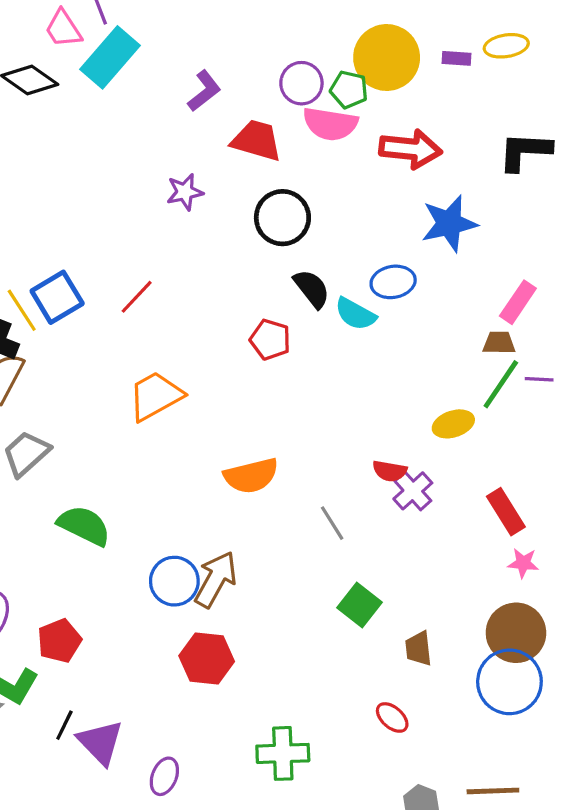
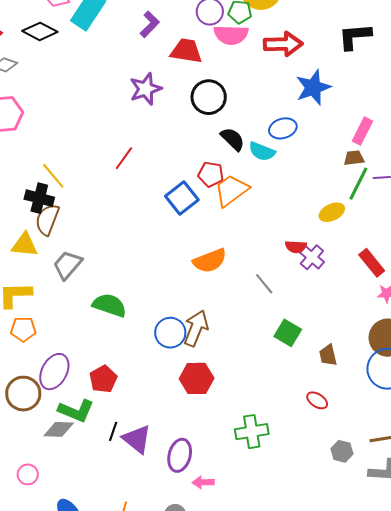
purple star: (185, 192) -> (146, 89), size x1.4
blue square: (57, 297) -> (182, 198), moved
orange trapezoid: (155, 396) -> (231, 190), moved
purple ellipse: (164, 776) -> (180, 455), size x1.4

